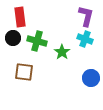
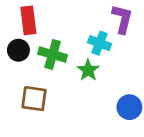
cyan cross: (85, 39) -> (100, 43), moved

